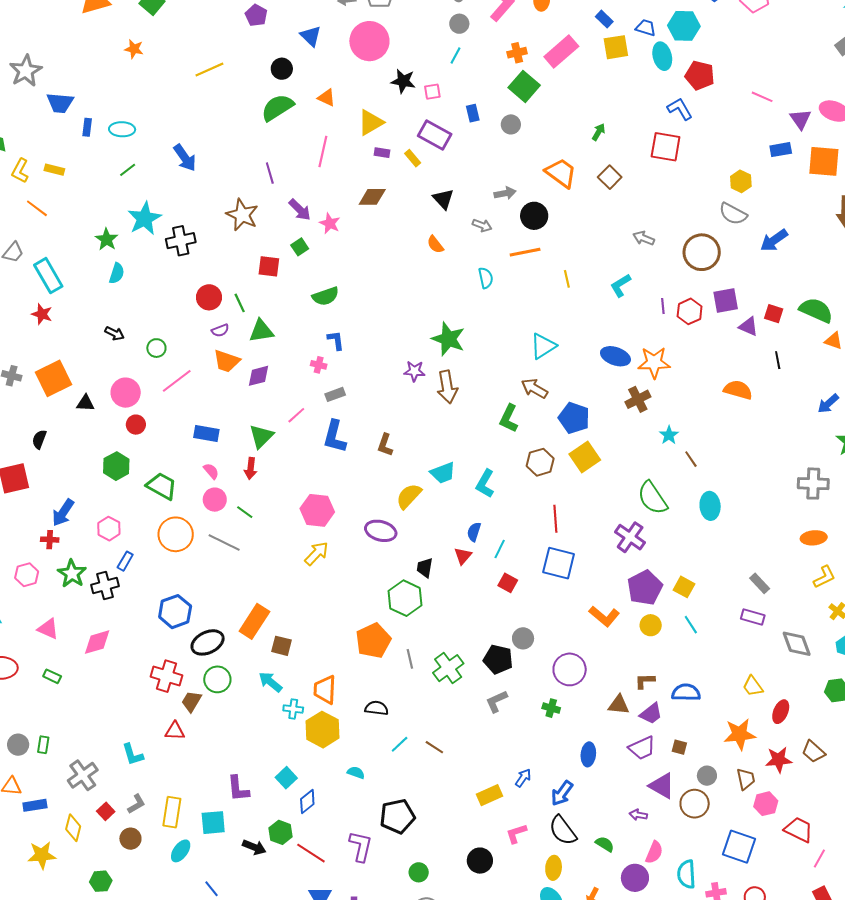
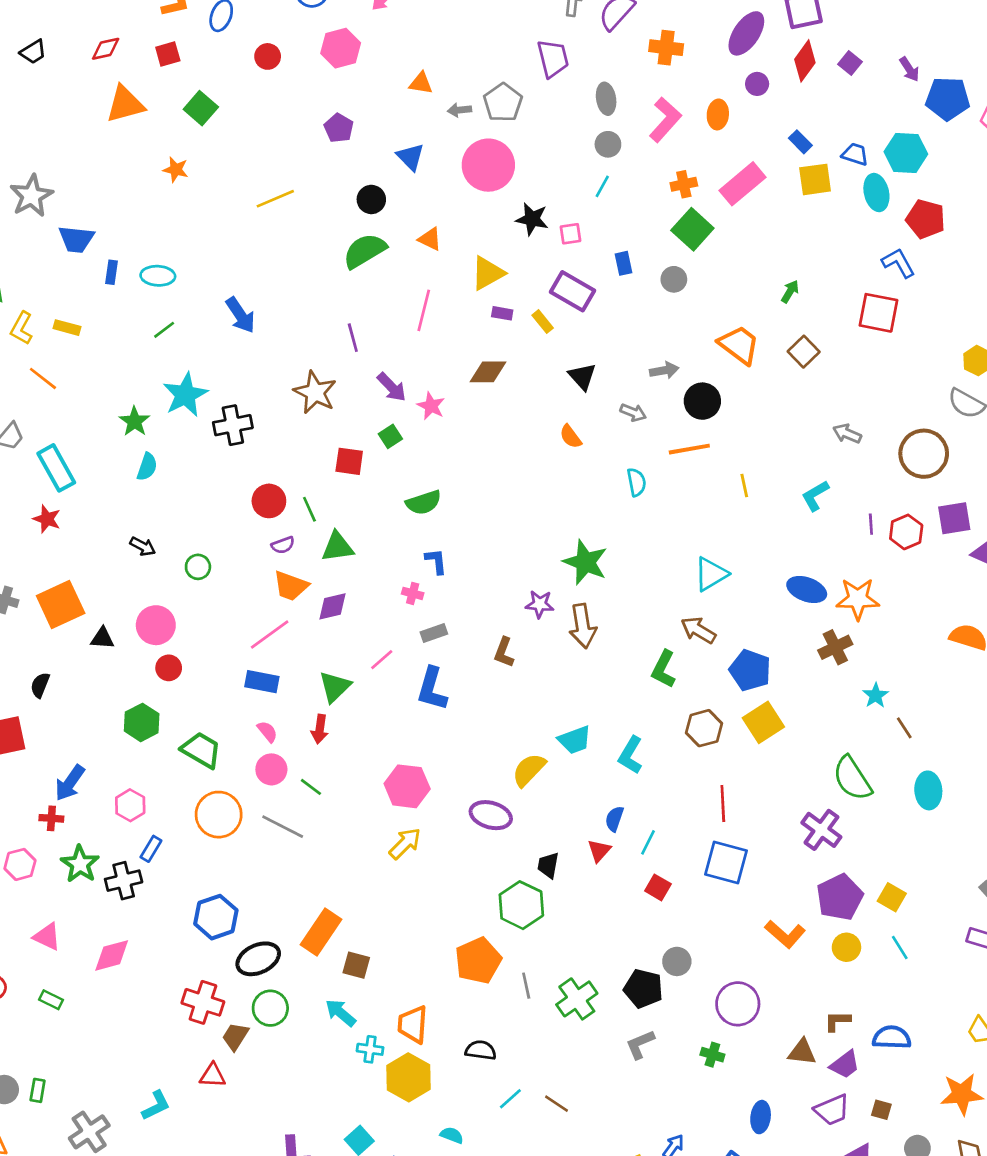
pink line: (177, 381) -> (270, 634), moved
brown L-shape: (385, 445) -> (504, 652), moved
cyan L-shape: (133, 754) -> (156, 1106), turned -100

